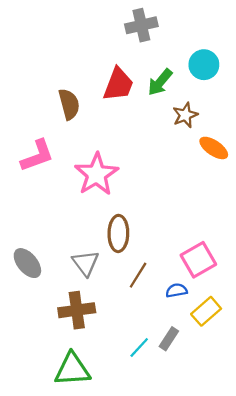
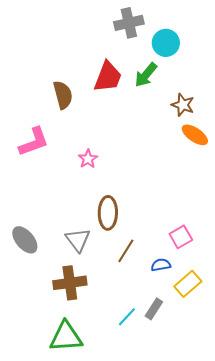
cyan circle: (204, 65) -> (166, 43), moved
brown star: (185, 115) -> (183, 105), moved, turned -30
pink star: (96, 174) -> (88, 159), size x0.5
pink square: (198, 260) -> (181, 237), size x0.7

